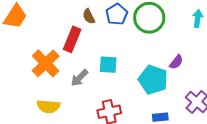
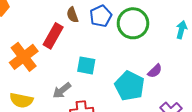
gray arrow: (79, 78) -> (62, 90), moved

